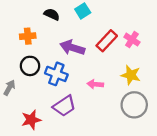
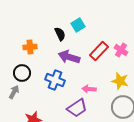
black semicircle: (52, 14) -> (60, 34), moved, turned 40
black circle: (30, 66) -> (22, 73), moved
purple trapezoid: (64, 106) -> (77, 108), moved

